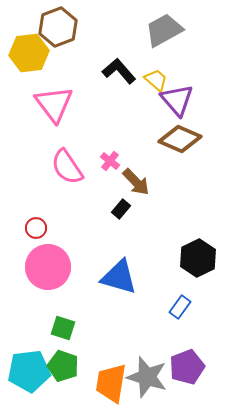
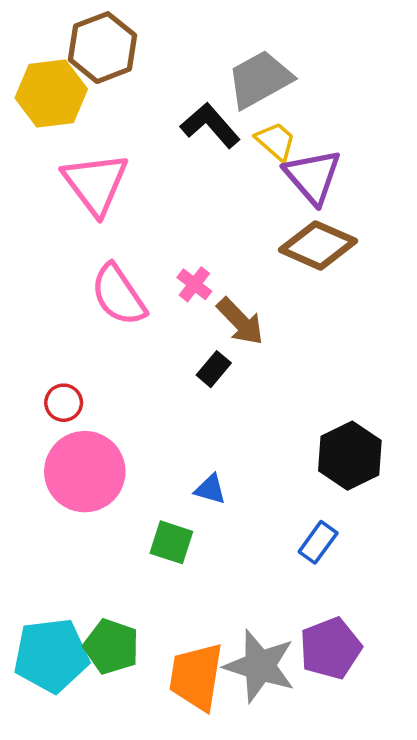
gray trapezoid: (164, 30) -> (260, 79), moved
blue triangle: (119, 277) -> (210, 489), size x0.5
green square: (63, 328) -> (171, 542), moved

